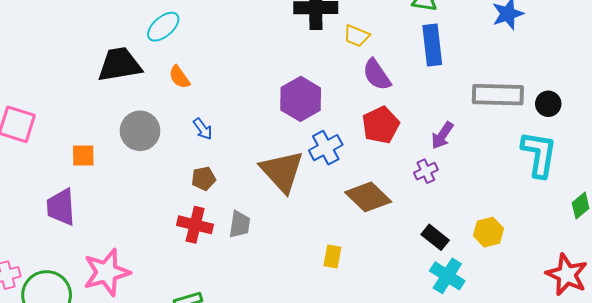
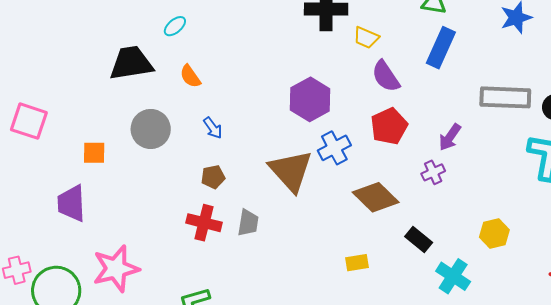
cyan ellipse: (163, 27) -> (175, 26), size x0.7
blue rectangle: (432, 45) -> (441, 48), turned 30
black rectangle: (435, 237) -> (419, 239), moved
yellow rectangle: (332, 257) -> (357, 263), moved, turned 70

